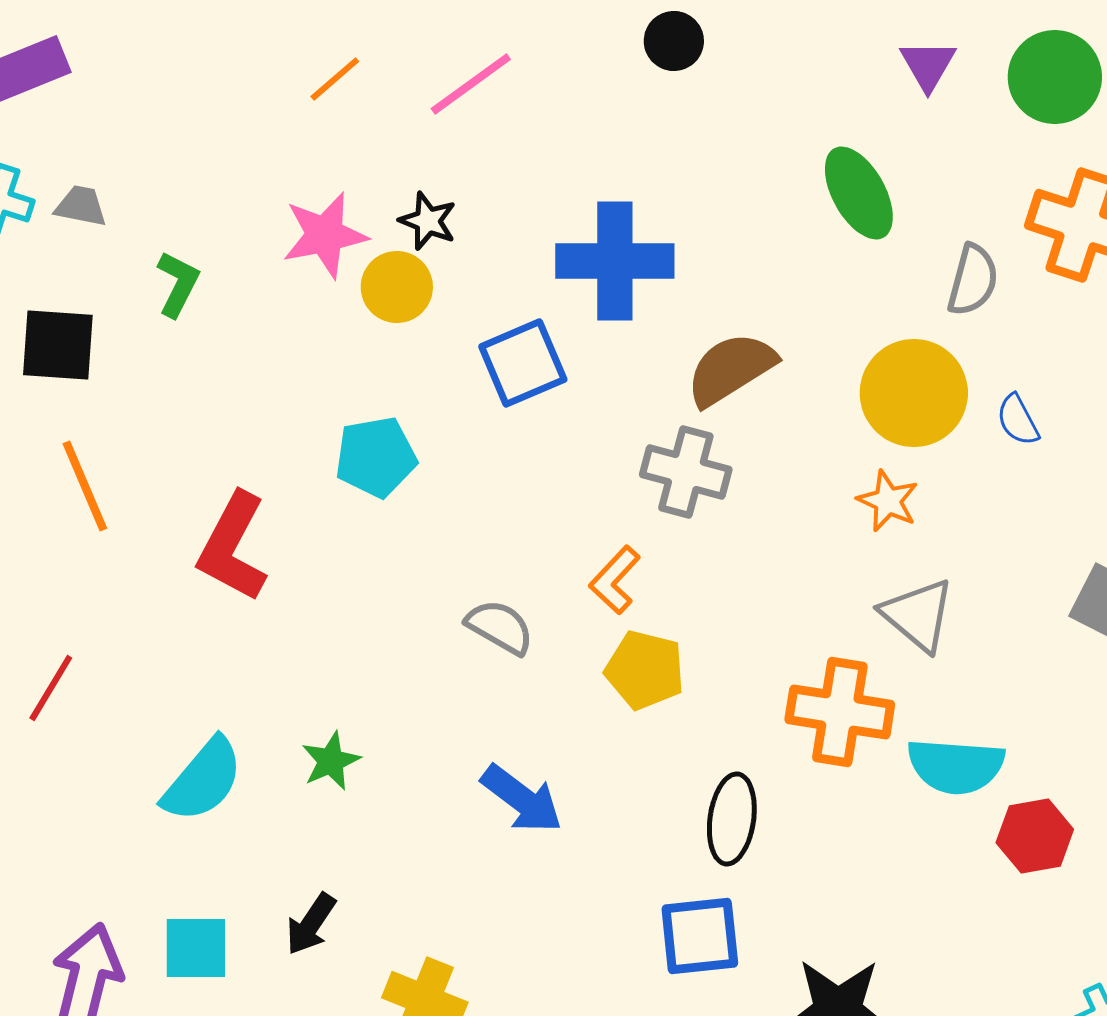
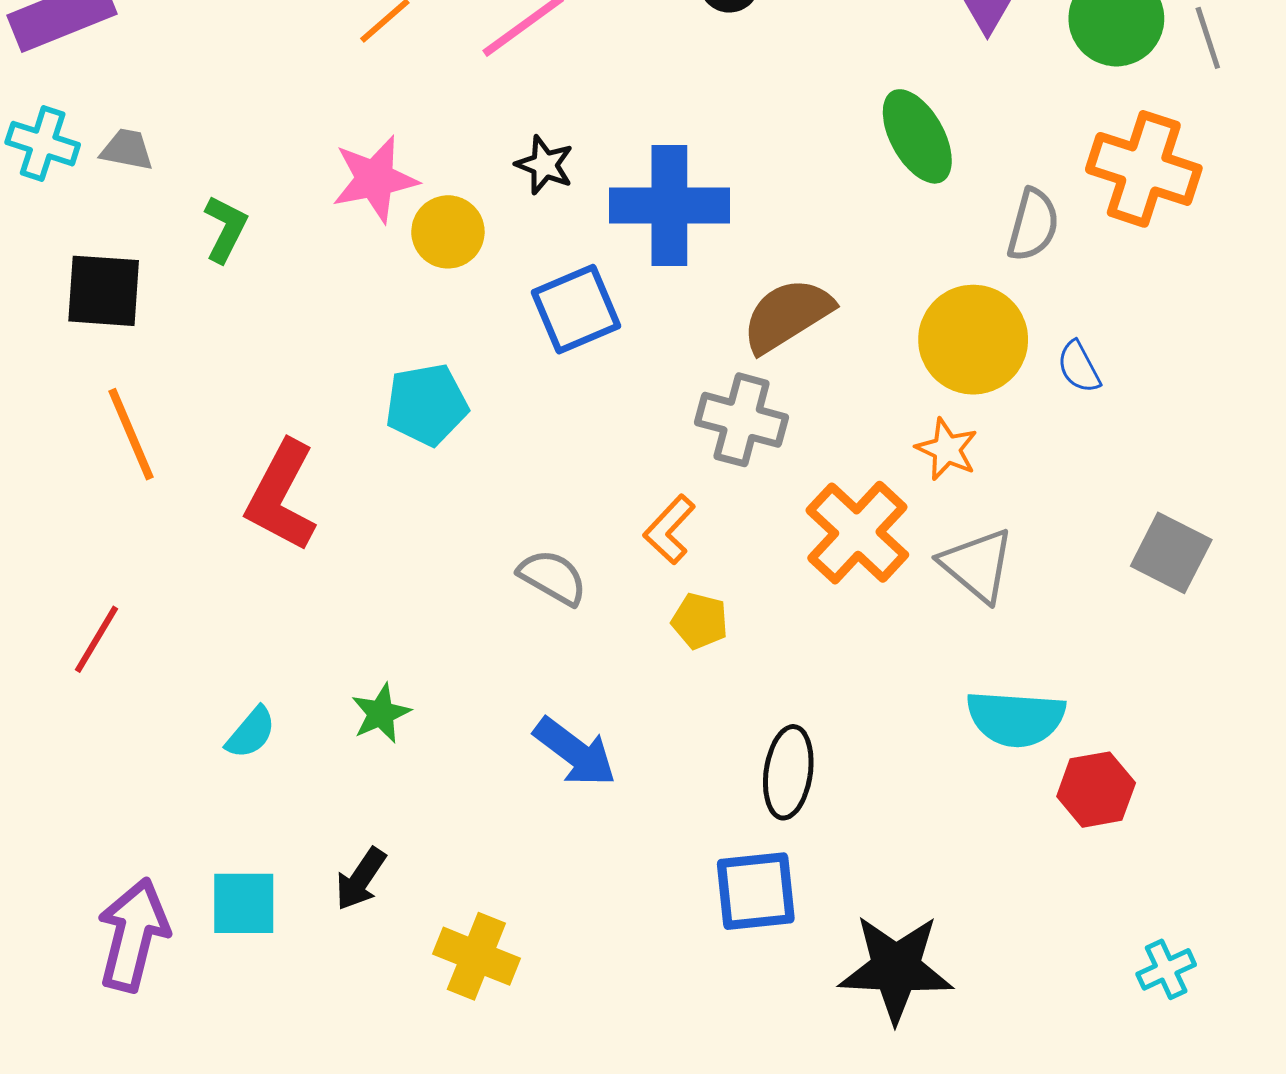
black star: (428, 221) -> (544, 165), moved
yellow pentagon: (645, 670) -> (700, 621), size x0.7
orange cross: (840, 712) -> (857, 533), moved, turned 34
cyan semicircle: (203, 780) -> (251, 733), size x0.6

